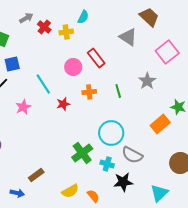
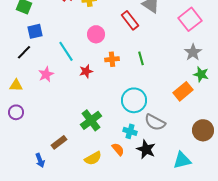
red rectangle: (96, 58) -> (130, 20), moved
gray star: (147, 81) -> (193, 52), moved
green cross: (82, 153) -> (91, 120), moved
black star: (123, 182) -> (146, 149), turned 30
blue arrow: (17, 193) -> (40, 160), turned 56
cyan triangle: (159, 193) -> (182, 160), turned 30
orange semicircle: (93, 196) -> (118, 149), moved

